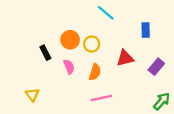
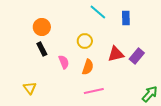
blue rectangle: (146, 30) -> (126, 18), moved
orange circle: (70, 40) -> (42, 27), moved
purple rectangle: (156, 67) -> (137, 56), moved

